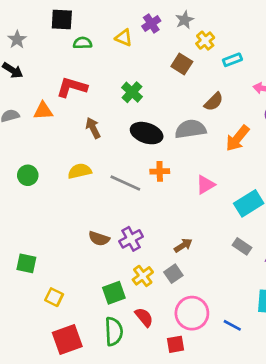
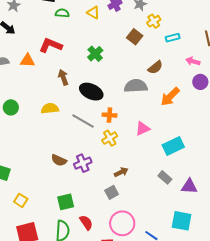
black ellipse: (147, 133) -> (91, 92), moved
yellow cross: (143, 276) -> (110, 138), moved

